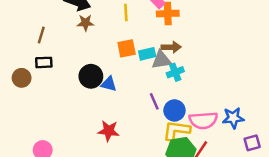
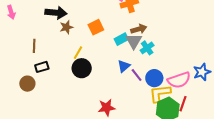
yellow line: (126, 12) -> (78, 53), moved, turned 48
orange square: (127, 48) -> (96, 27), moved
gray triangle: (161, 60) -> (134, 41), turned -36
blue triangle: (109, 84) -> (124, 66), moved, turned -40

